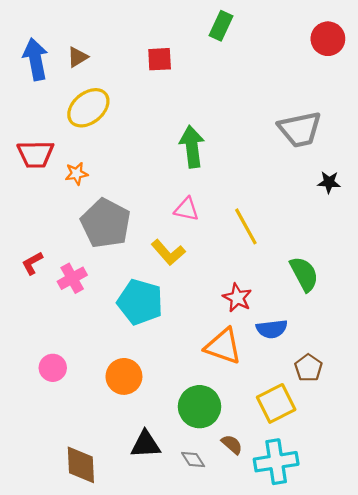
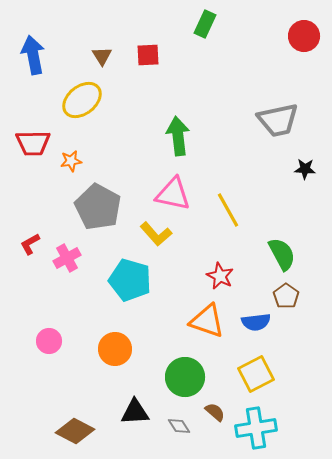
brown triangle: (78, 57) -> (102, 56), moved, turned -30
pink triangle: (187, 209) -> (173, 194), size x1.5
blue semicircle: (272, 329) -> (256, 322), moved
brown pentagon: (308, 368) -> (286, 296), moved
brown diamond: (81, 465) -> (75, 431), turned -60

